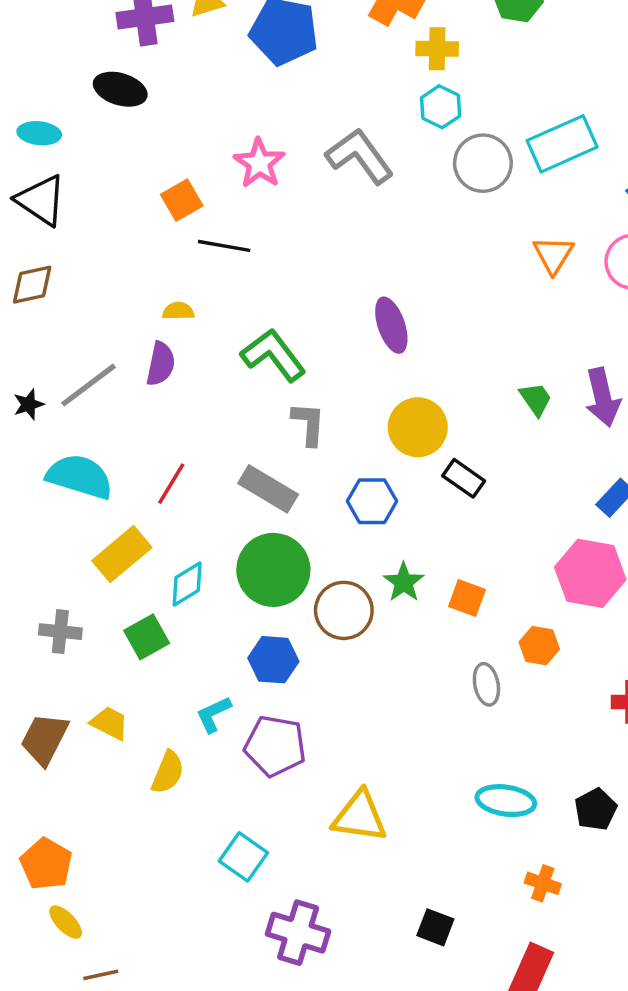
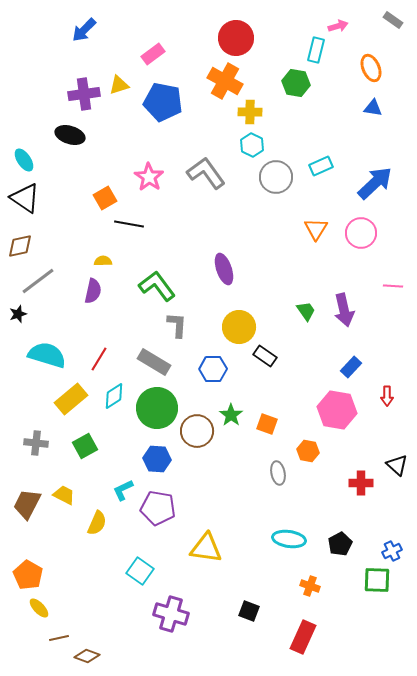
cyan ellipse: (39, 133) -> (24, 160), turned 50
cyan rectangle: (562, 144) -> (321, 166), size x0.6
gray line: (88, 385) -> (38, 281), moved
cyan diamond: (187, 584) -> (114, 396), moved

